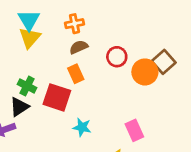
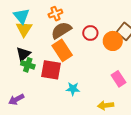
brown semicircle: (79, 47) -> (61, 30), size x1.5
orange rectangle: (76, 74) -> (62, 50), size x1.5
black triangle: (19, 107) -> (23, 54), moved
pink rectangle: (134, 130) -> (118, 79), moved

